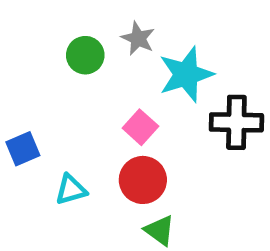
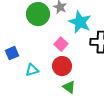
green circle: (85, 55) -> (38, 14), size x1.5
cyan star: (186, 74) -> (80, 22), turned -30

